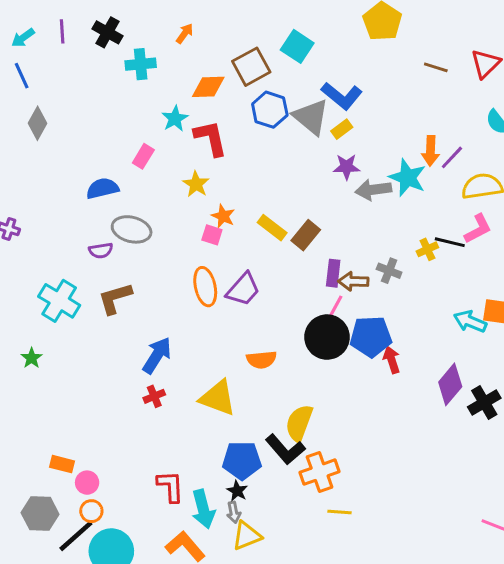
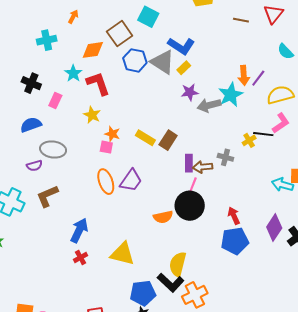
black cross: (107, 32) -> (31, 83), moved
cyan star: (408, 178) -> (231, 95), turned 30
blue pentagon: (371, 337) -> (235, 241), moved
orange semicircle: (261, 360) -> (163, 217), moved

